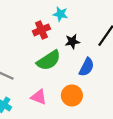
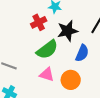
black star: (72, 42) -> (68, 31), size x1.5
pink triangle: (39, 97) -> (47, 75), moved

